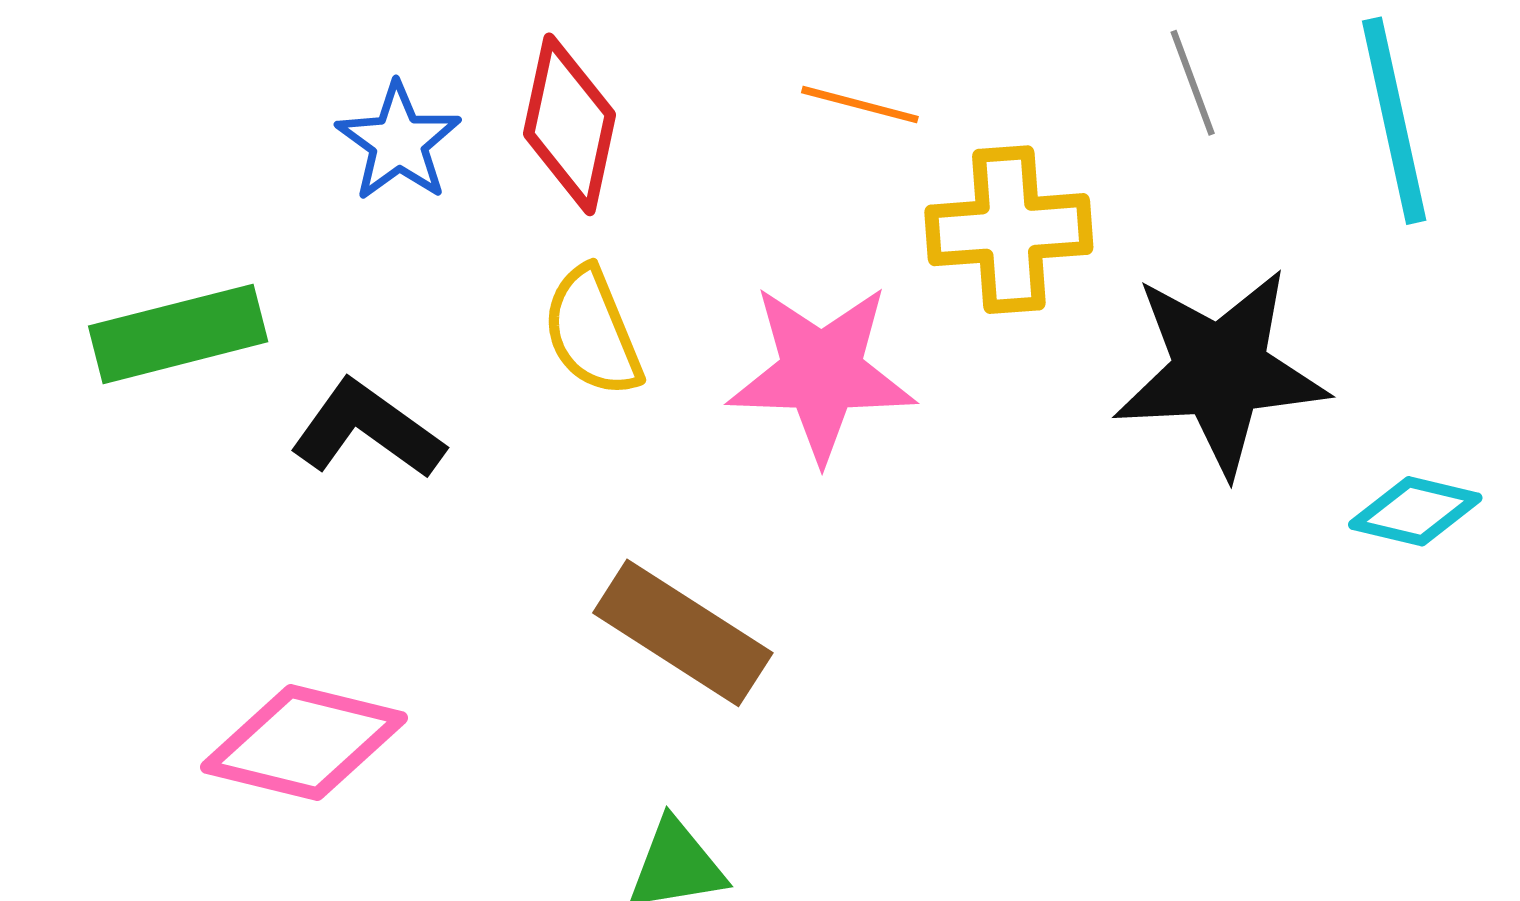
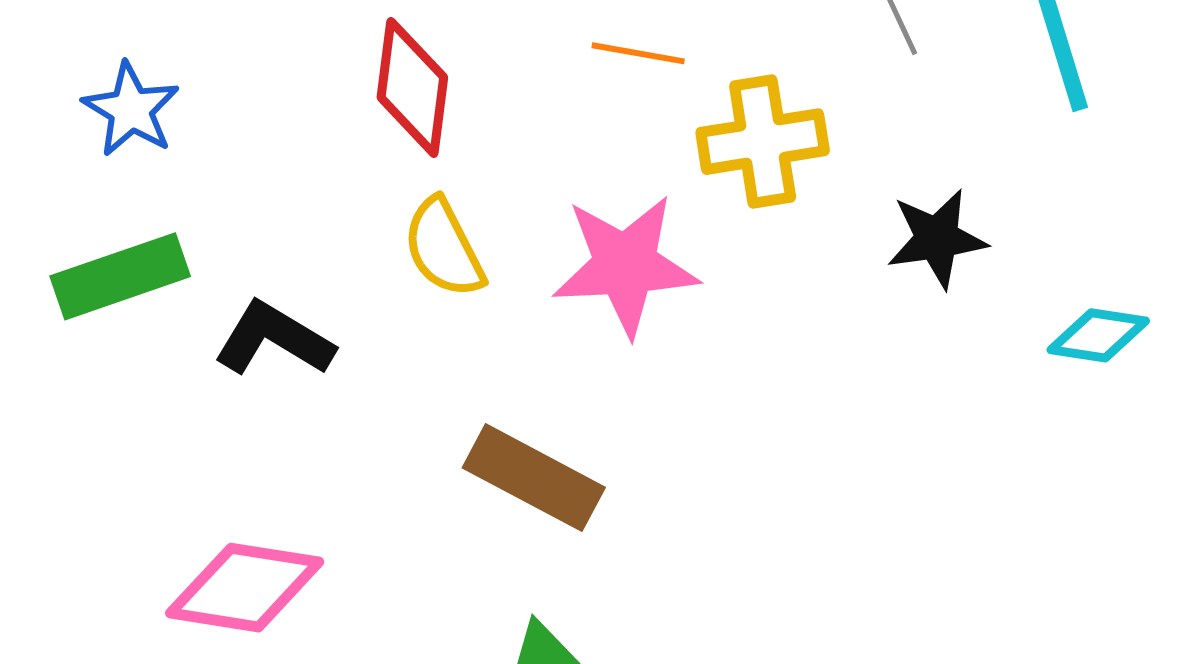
blue star: (399, 142) -> (131, 109), moved
black star: (1220, 371) -> (937, 239), size x0.6

